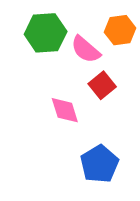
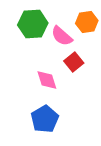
blue pentagon: (99, 164) -> (45, 119), moved

